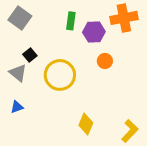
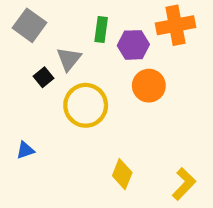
orange circle: (105, 61) -> (149, 86), size x1.5
gray triangle: (18, 73) -> (69, 59), moved, turned 30

